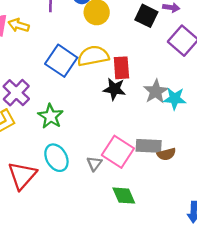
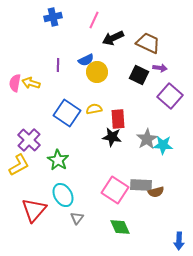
yellow semicircle: (93, 56) -> (94, 109), size x0.6
gray triangle: (94, 164) -> (77, 218), moved

